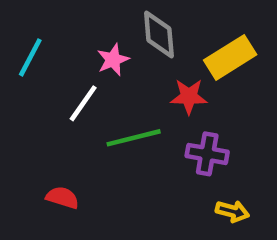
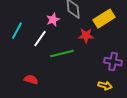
cyan line: (30, 57) -> (17, 31), moved
purple cross: (207, 154) -> (113, 62), moved

